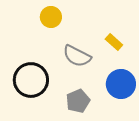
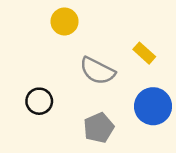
black circle: (31, 80) -> (39, 101), size x0.6

